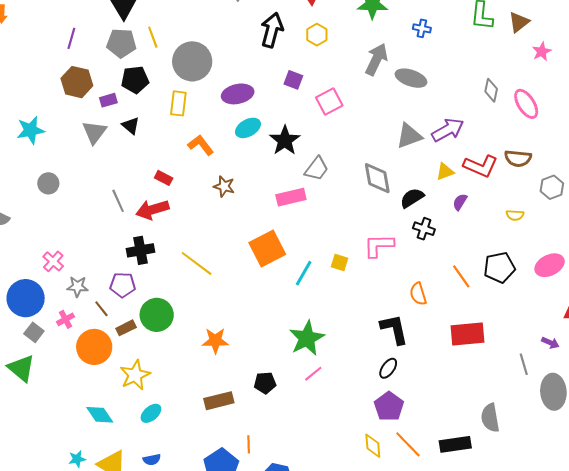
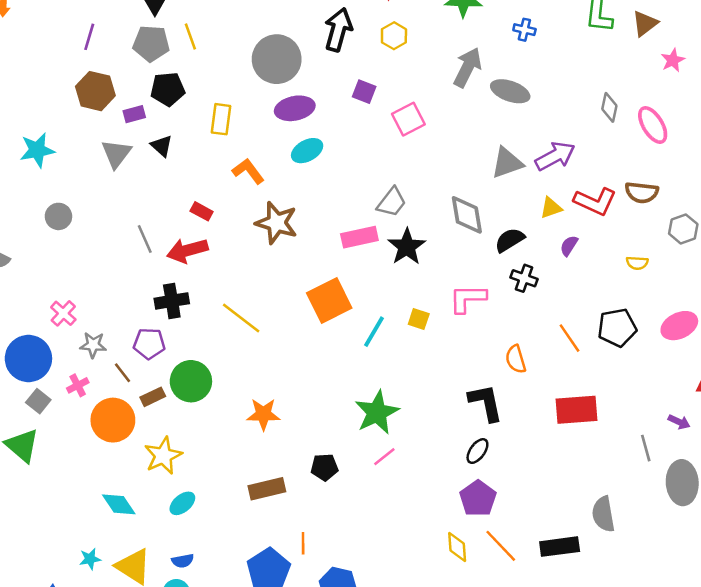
gray circle: (192, 61) -> (277, 59), moved
black star: (285, 140) -> (407, 247), moved
brown star: (224, 186) -> (277, 223), size x1.6

